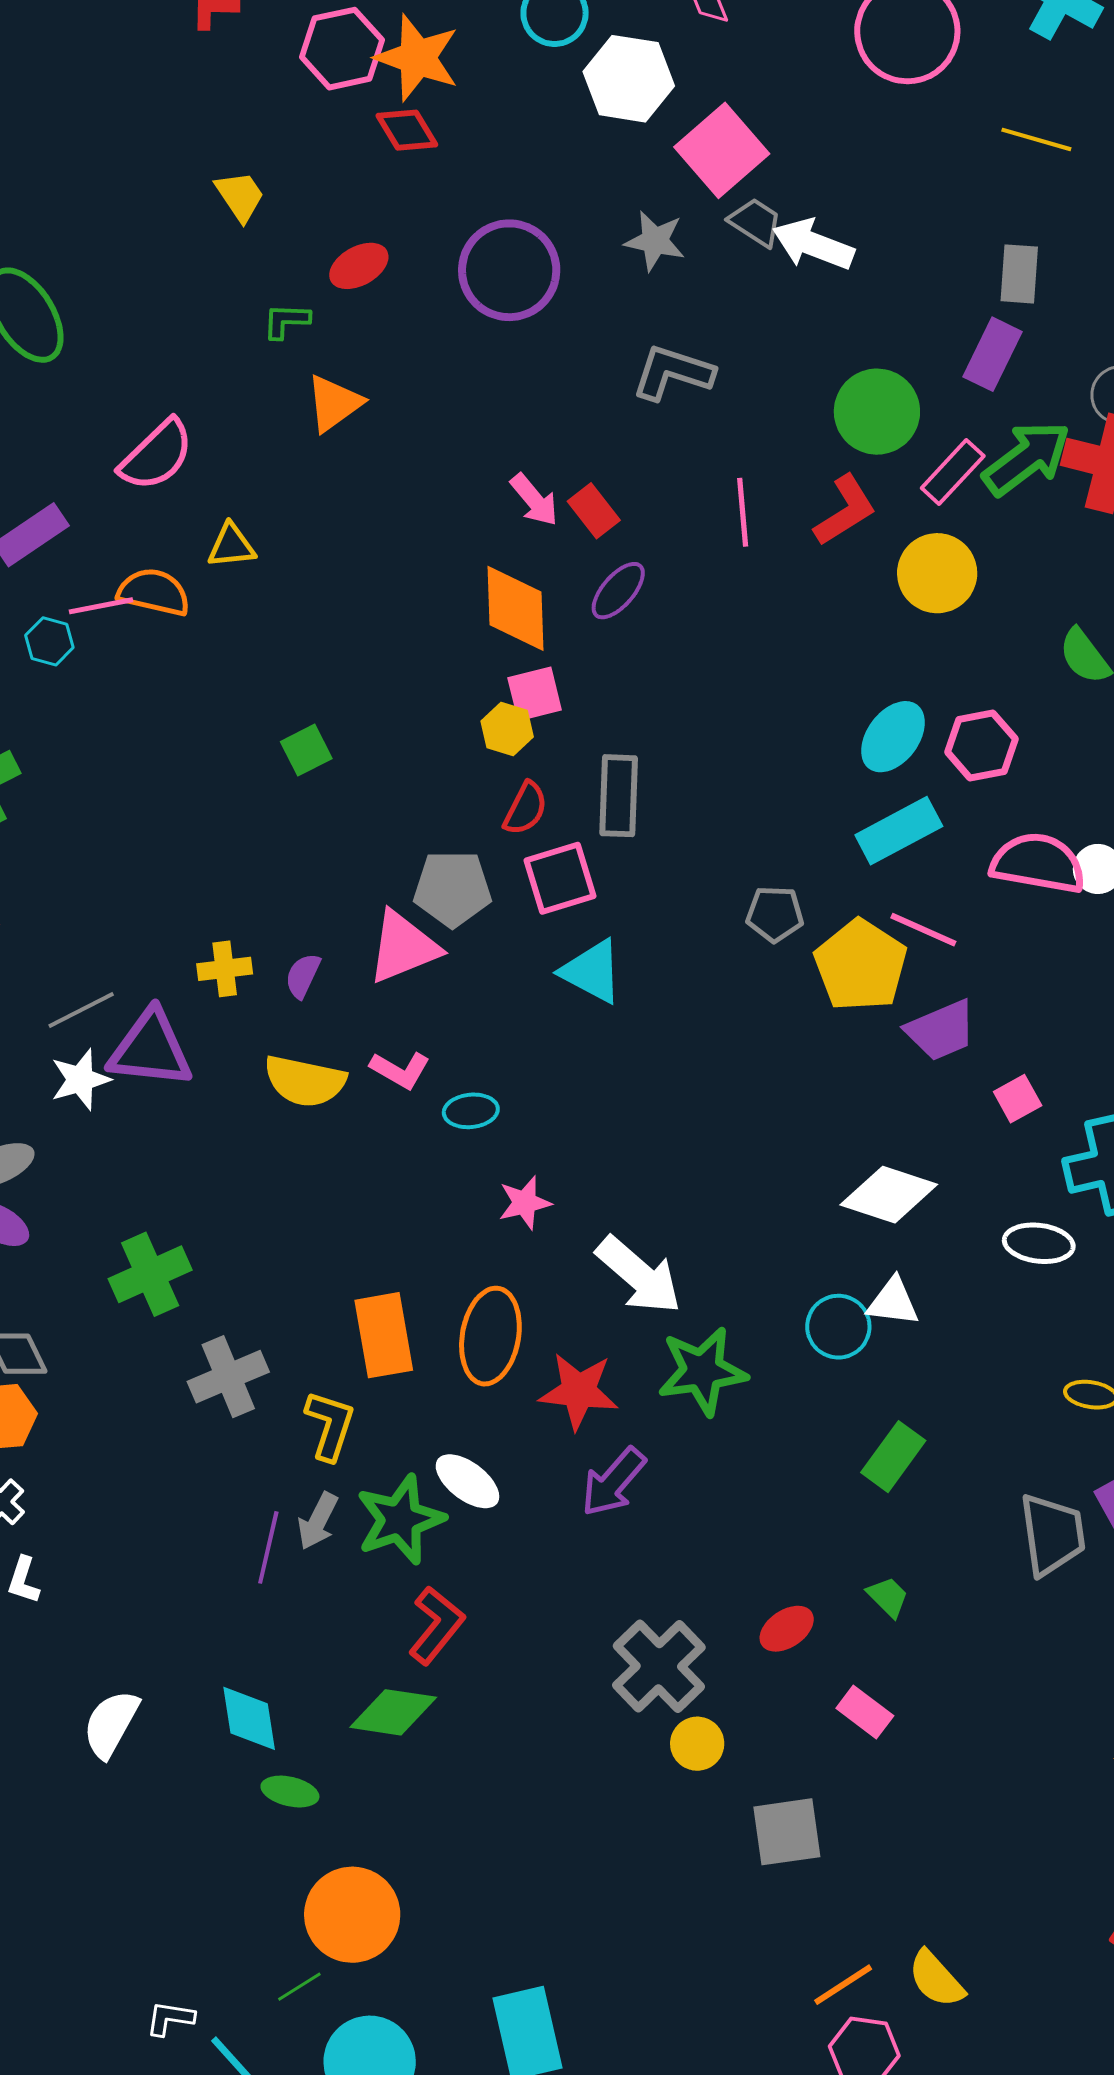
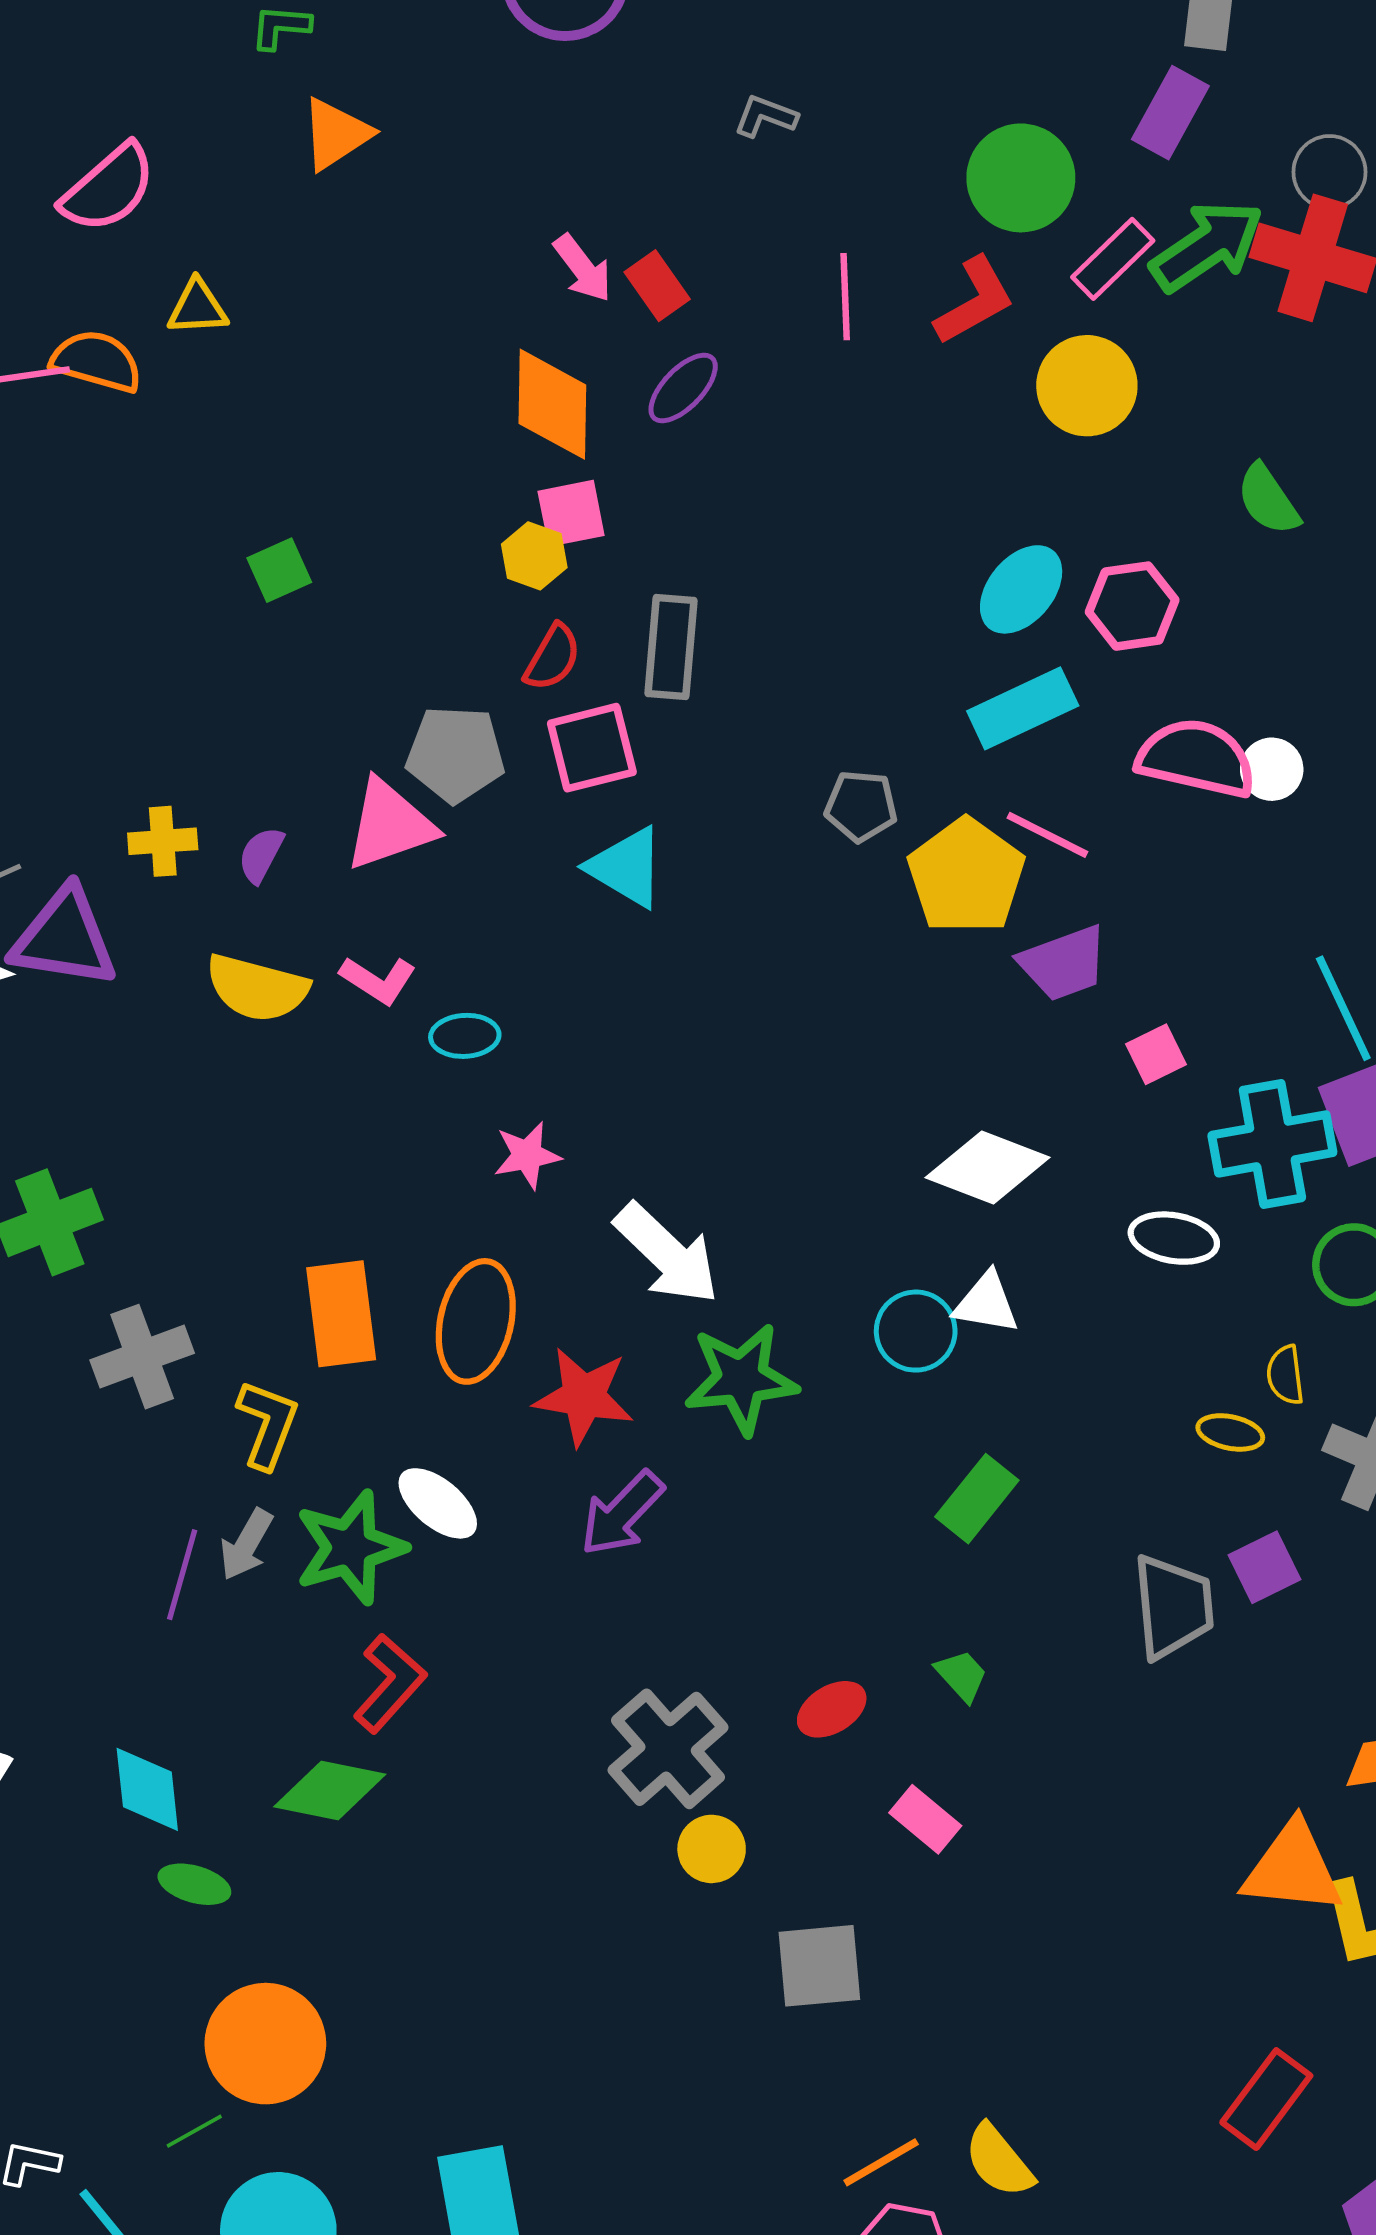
gray L-shape: (673, 373) -> (765, 116), size x0.6

